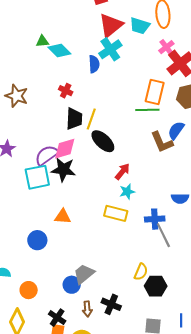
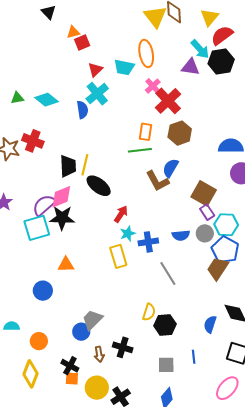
red triangle: (111, 25) -> (95, 70), size x0.6
green triangle: (42, 41) -> (17, 98), moved
red cross: (66, 91) -> (33, 141), moved, size x1.5
orange rectangle: (155, 92) -> (145, 132), size x0.7
yellow rectangle: (116, 213) -> (118, 256), turned 65
blue cross: (155, 219) -> (148, 242), moved

